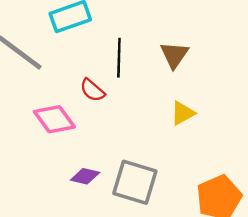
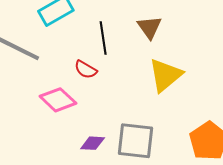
yellow triangle: (183, 113) -> (165, 75), size x1.6

